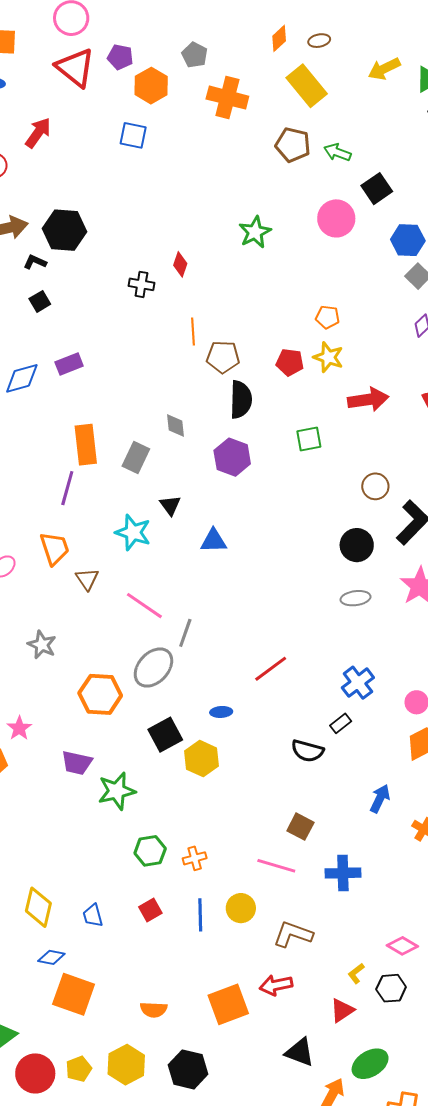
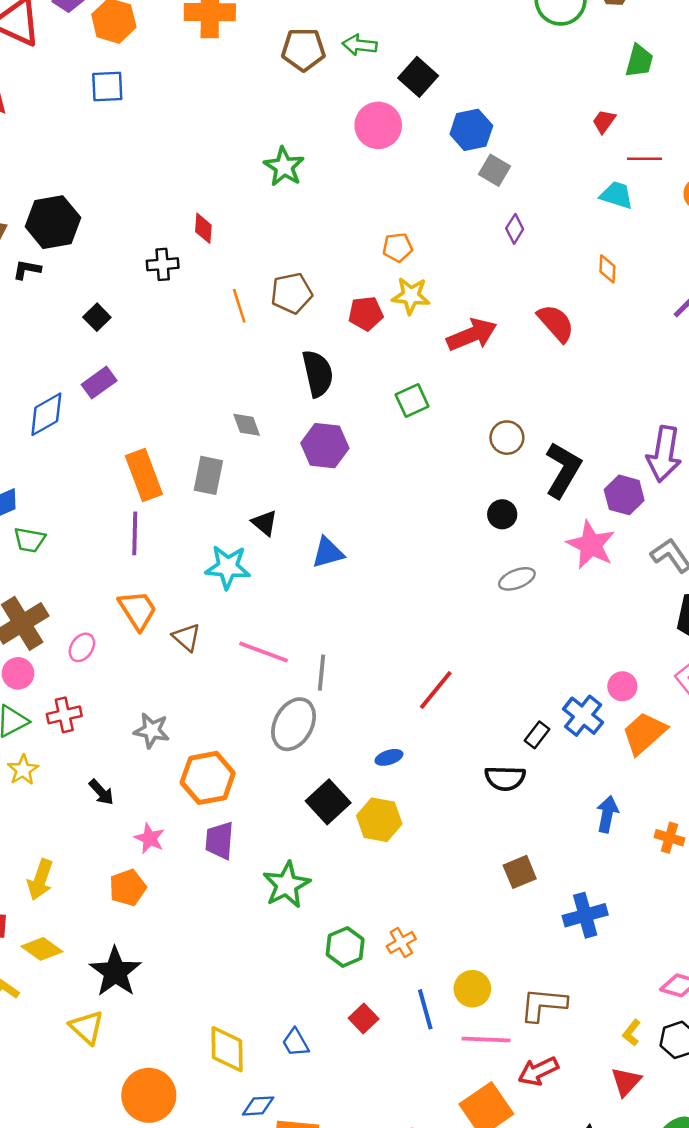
black square: (40, 301) -> (97, 317), moved
brown pentagon: (223, 357) -> (291, 293), moved
black circle: (357, 545) -> (502, 514), size x0.7
blue cross: (358, 683) -> (583, 716), moved
orange hexagon: (100, 694) -> (208, 778), moved
purple trapezoid: (77, 763) -> (220, 840), moved, turned 96
brown square: (300, 827) -> (520, 872), turned -36
pink line: (276, 866) -> (486, 1040), moved

